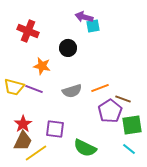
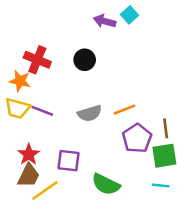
cyan square: (93, 26) -> (129, 15), moved, turned -32
red cross: (28, 31) -> (37, 60), moved
orange star: (42, 66) -> (20, 81), moved
brown line: (123, 99) -> (166, 128), moved, turned 63
cyan line: (129, 149) -> (161, 186), turned -32

